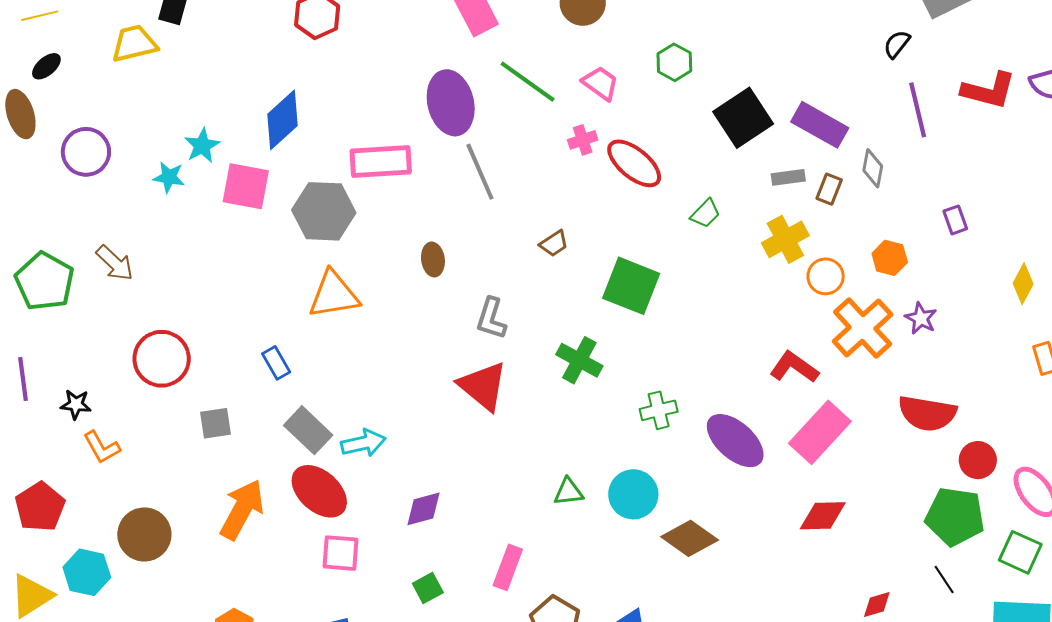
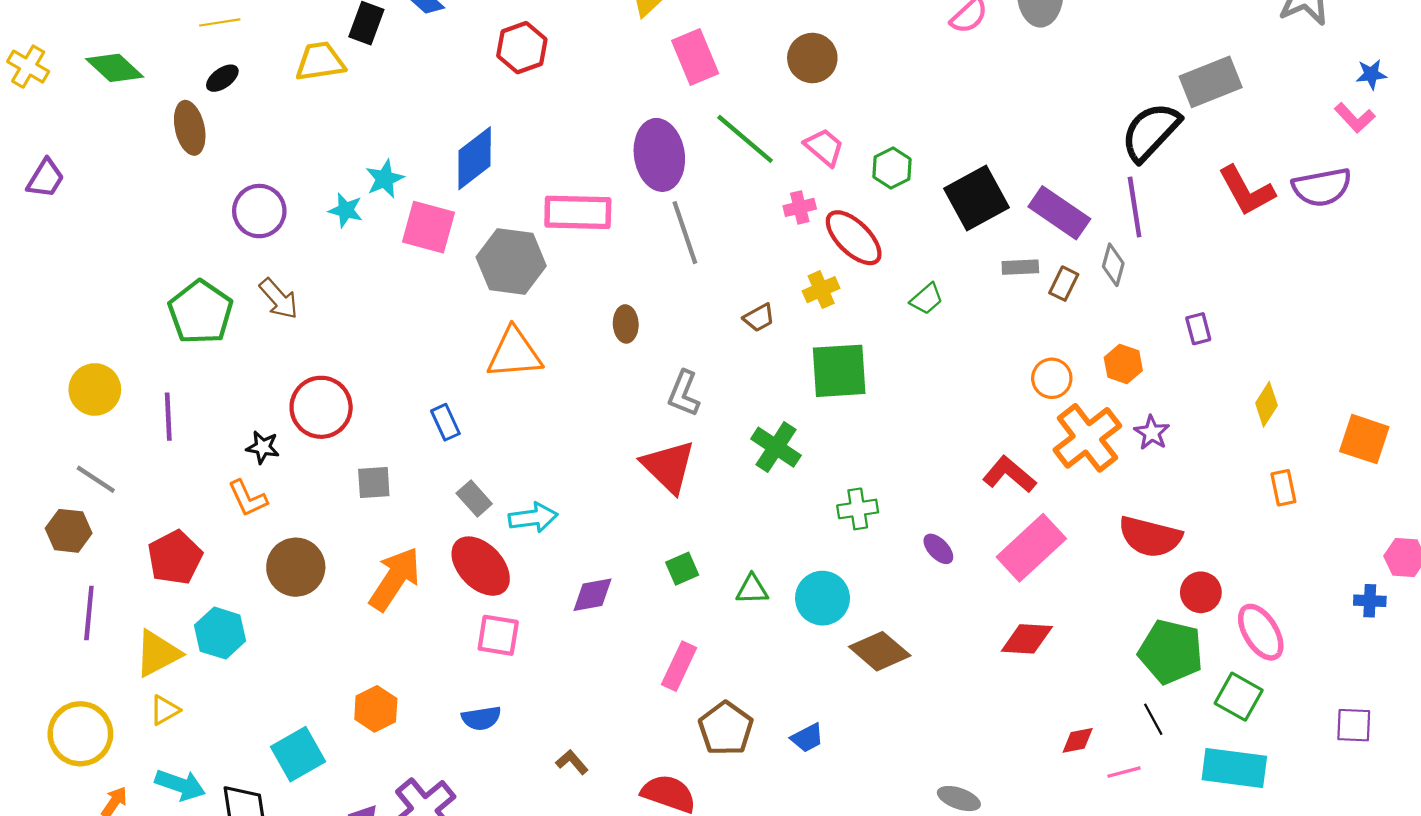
black semicircle: (897, 44) -> (1151, 132), size x2.0
green hexagon: (674, 62) -> (892, 168), moved
red L-shape: (989, 90) -> (1246, 191), turned 42
purple line: (918, 110) -> (1135, 207), moved
purple circle: (86, 152) -> (259, 211), moved
yellow cross: (785, 239) -> (821, 290), moved, size x0.7
green square: (631, 286) -> (839, 371), turned -30
black star: (76, 404) -> (263, 447), moved
gray rectangle: (308, 430) -> (474, 499), size x0.7
purple ellipse: (735, 441) -> (938, 549), size x0.5
brown circle: (144, 534) -> (296, 567), moved
green square: (428, 588) -> (682, 569), moved

